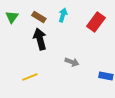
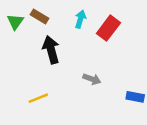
brown rectangle: (39, 17) -> (40, 17), moved
red rectangle: (96, 22) -> (108, 28), moved

